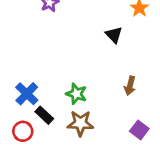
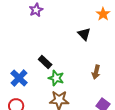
black rectangle: (44, 115) -> (45, 62), moved

